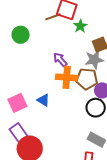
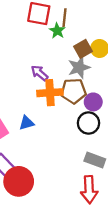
brown line: (53, 17) -> (65, 18), moved, turned -56
blue triangle: (43, 100) -> (27, 123), turned -40

